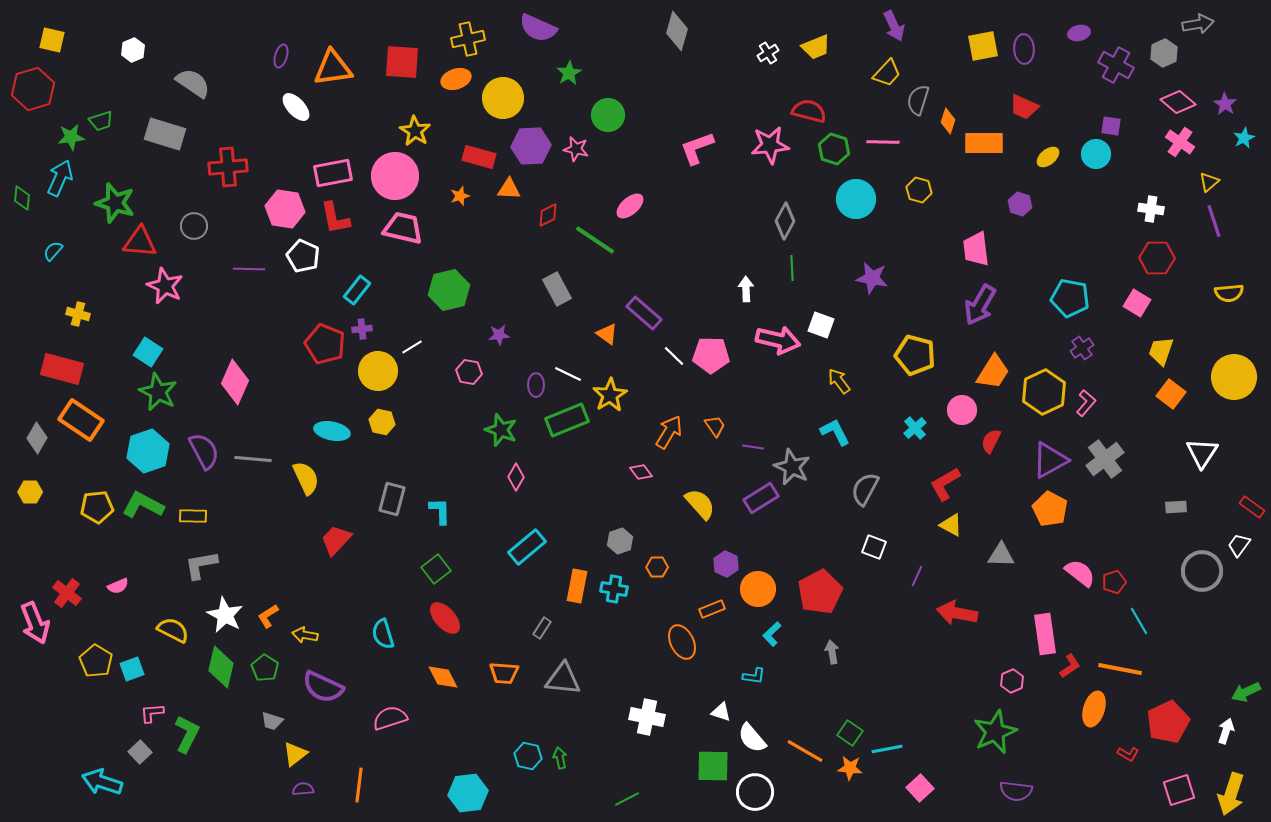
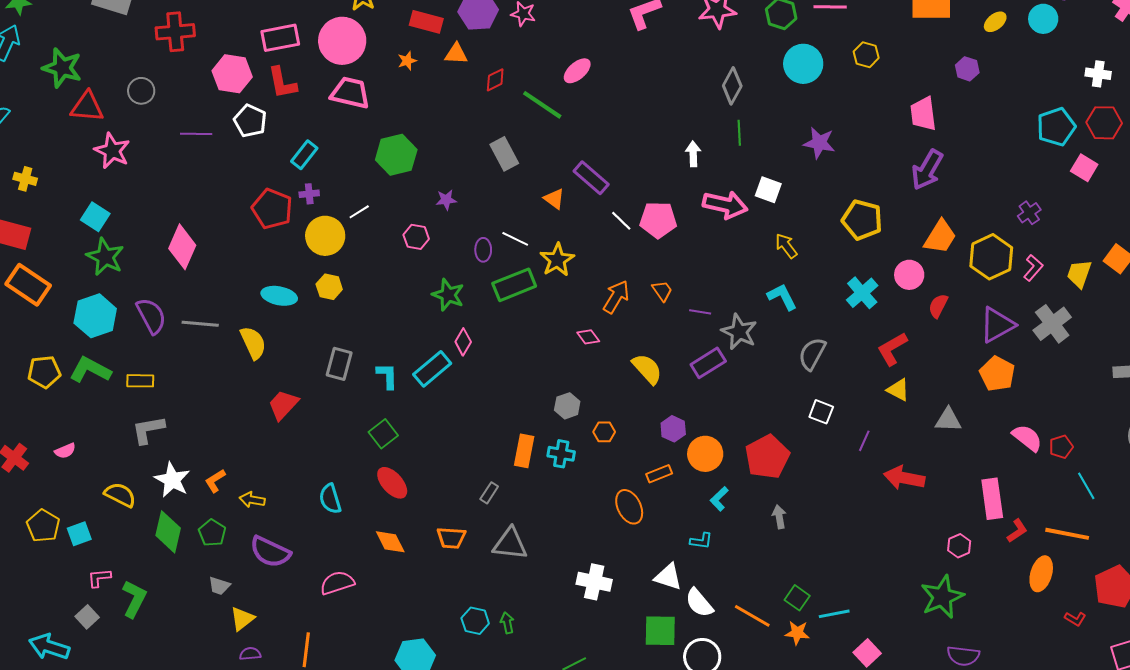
cyan pentagon: (1070, 298) -> (1056, 127), moved, turned -30
yellow trapezoid: (1161, 351) -> (1079, 274), moved
cyan cross: (915, 428) -> (862, 293), size x1.4
cyan rectangle: (527, 547) -> (432, 369), moved
white triangle: (721, 712) -> (668, 577), size x1.4

